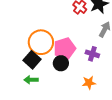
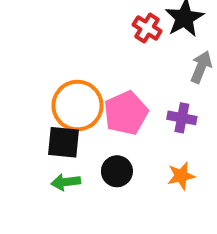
black square: (32, 60) -> (63, 142), turned -30
black circle: (61, 63) -> (117, 171), moved

